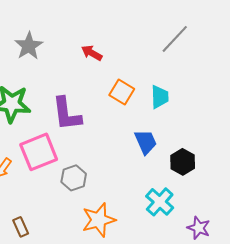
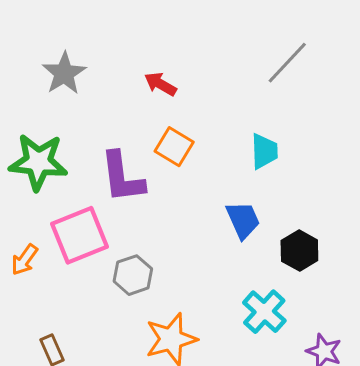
orange square: (122, 92) -> (174, 147), moved

